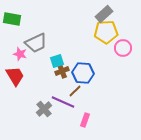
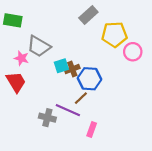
gray rectangle: (104, 14) -> (88, 15), moved
gray trapezoid: (36, 43) -> (39, 46), turned 55
brown cross: (62, 71) -> (72, 69), moved
gray cross: (44, 109) -> (47, 118), turned -35

